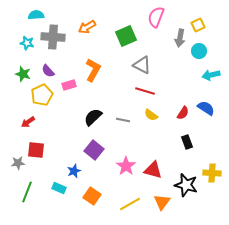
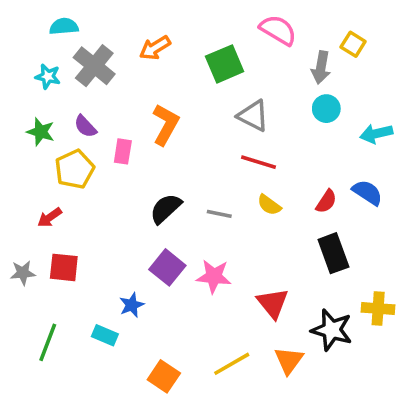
pink semicircle: (156, 17) -> (278, 30), turned 100
yellow square: (198, 25) -> (353, 44), turned -32
gray cross: (53, 37) -> (94, 66), turned 35
cyan circle: (199, 51) -> (326, 109), moved
pink rectangle: (69, 85) -> (123, 151), turned -64
black rectangle: (187, 142) -> (333, 253), size x1.5
gray star: (18, 163) -> (23, 273), moved
pink star: (126, 166) -> (214, 276), moved, turned -30
red triangle: (153, 170) -> (273, 303), turned 36
orange square: (92, 196) -> (164, 376), moved

